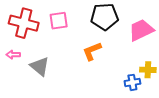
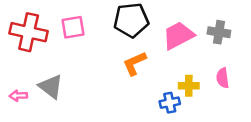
orange L-shape: (92, 51) -> (135, 63), moved
pink arrow: (13, 55) -> (18, 96), moved

